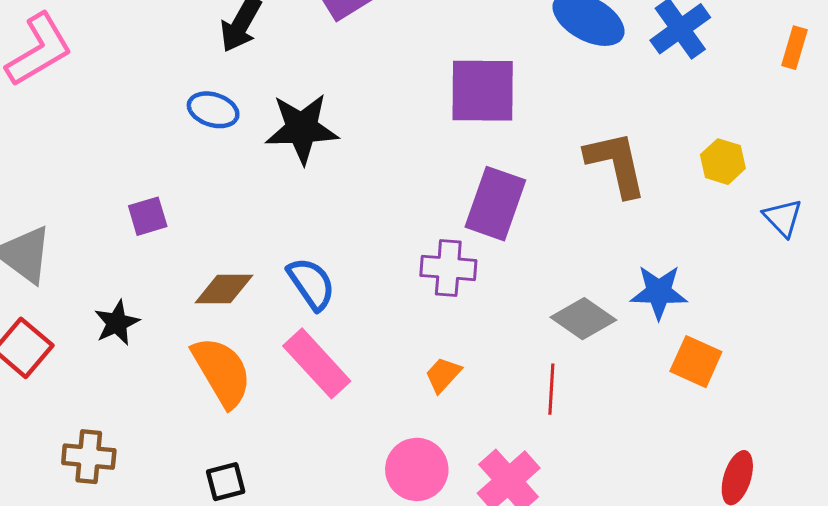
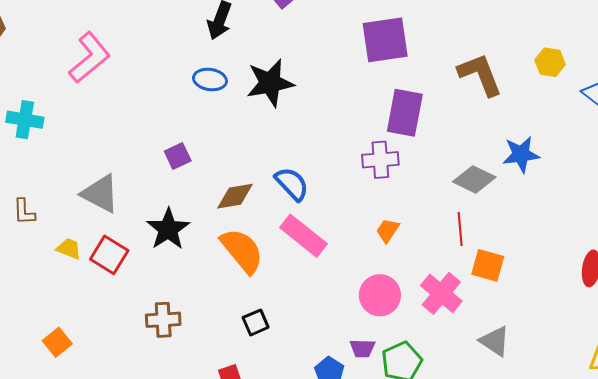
black star: (117, 323) -> (168, 229), size x1.4
orange square: (696, 362) -> (488, 265), moved

